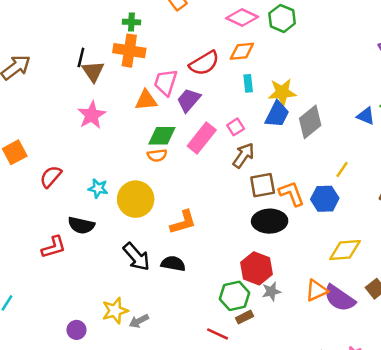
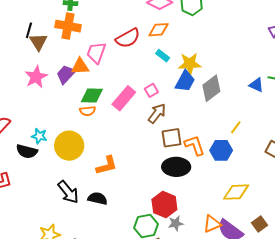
cyan rectangle: (248, 83) -> (163, 56), turned -48
purple trapezoid: (189, 100) -> (66, 74), moved
black semicircle: (81, 225) -> (27, 151), moved

